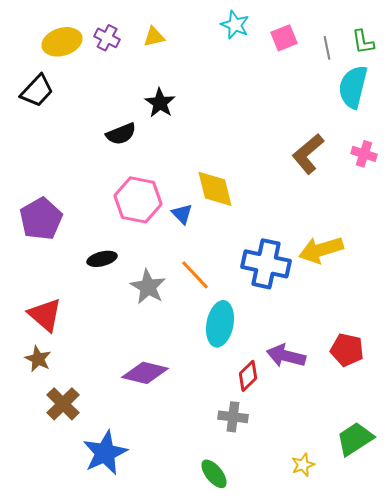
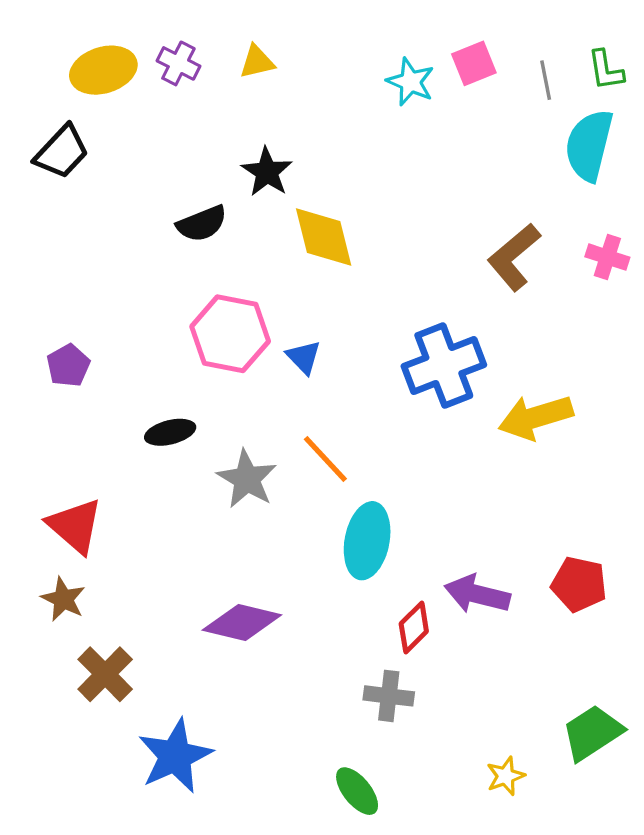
cyan star: (235, 25) -> (410, 82), moved
yellow diamond: (215, 189) -> (324, 237), moved
purple pentagon: (41, 219) -> (68, 365), size x0.6
blue cross: (266, 264) -> (444, 365), moved, turned -33

